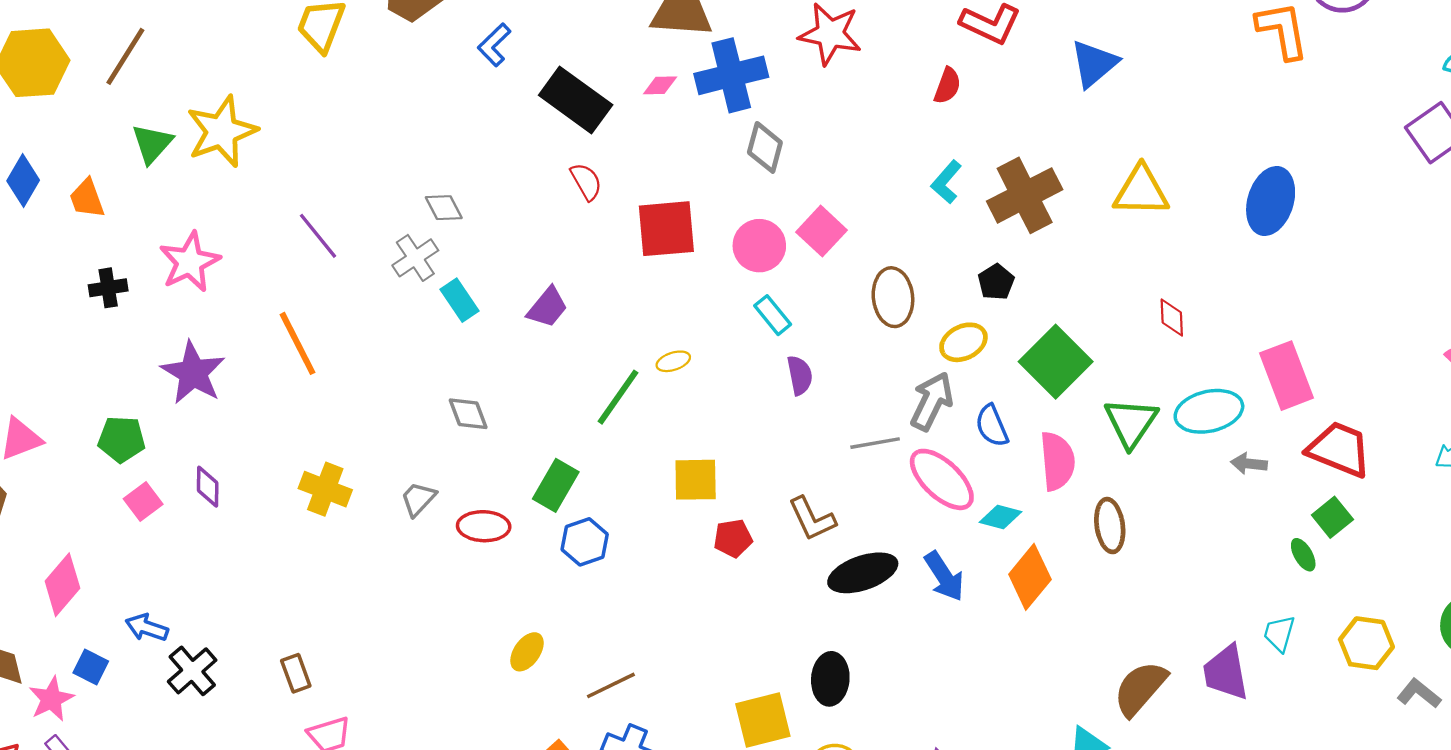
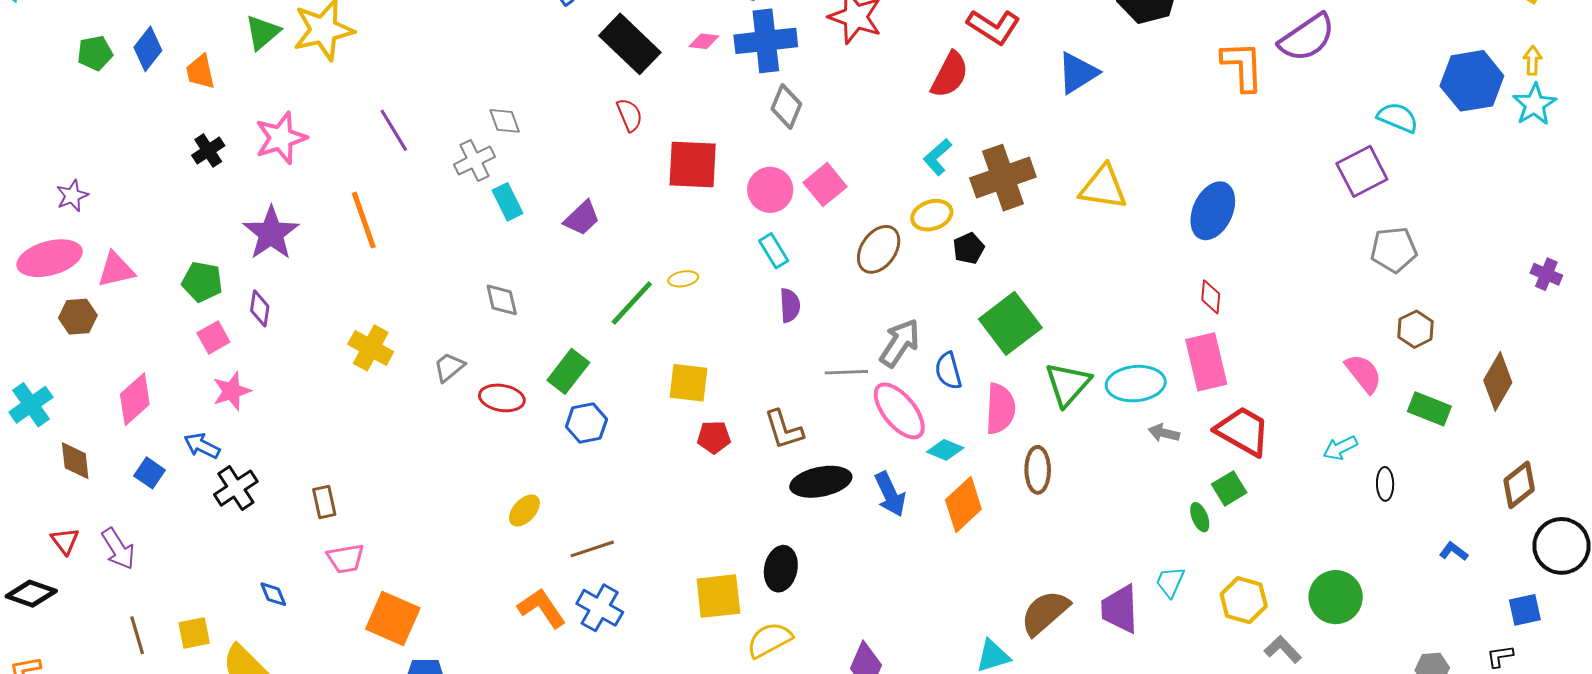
red semicircle: (947, 86) -> (950, 75), size x1.5
black cross: (108, 288) -> (208, 151), turned -32
brown ellipse: (893, 297) -> (879, 249), turned 33
red diamond: (1172, 318) -> (1211, 297), moved
yellow ellipse: (963, 342) -> (932, 215), moved
purple diamond: (208, 487) -> (260, 308), moved
pink star: (51, 699) -> (232, 391), moved

